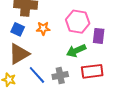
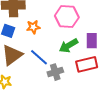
purple rectangle: (99, 36) -> (92, 41), moved
blue line: (37, 75) -> (39, 57), moved

